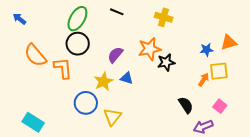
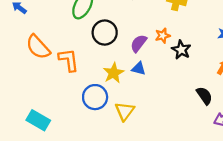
black circle: (78, 44) -> (105, 33), moved
orange star: (150, 49) -> (163, 36), size x0.6
purple semicircle: (115, 55) -> (139, 43), moved
black star: (166, 62) -> (181, 50), turned -30

